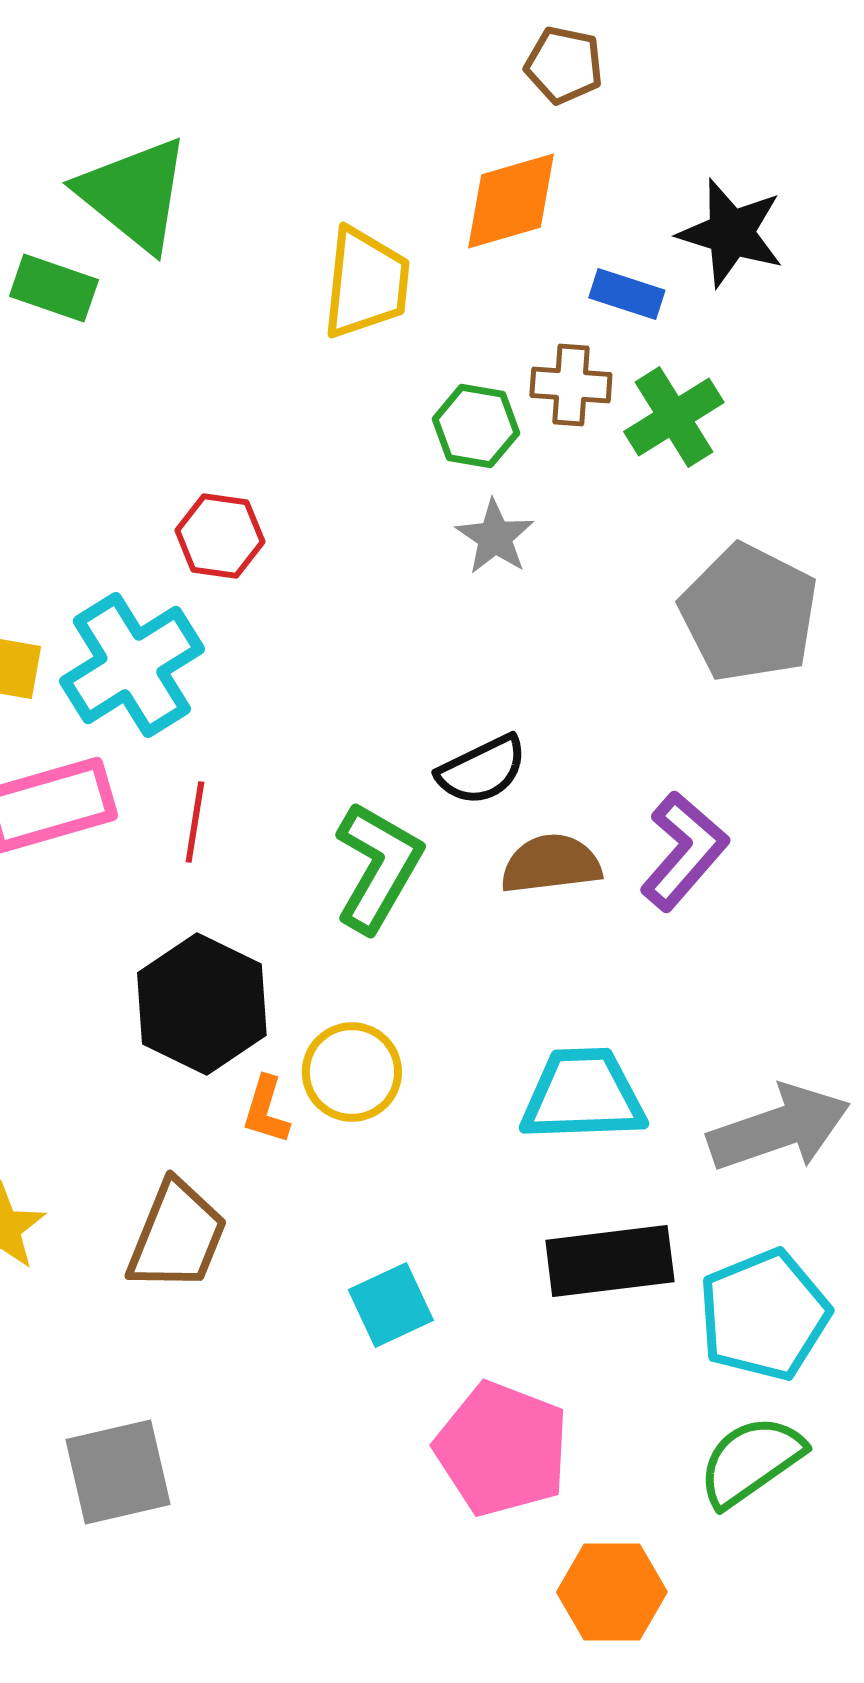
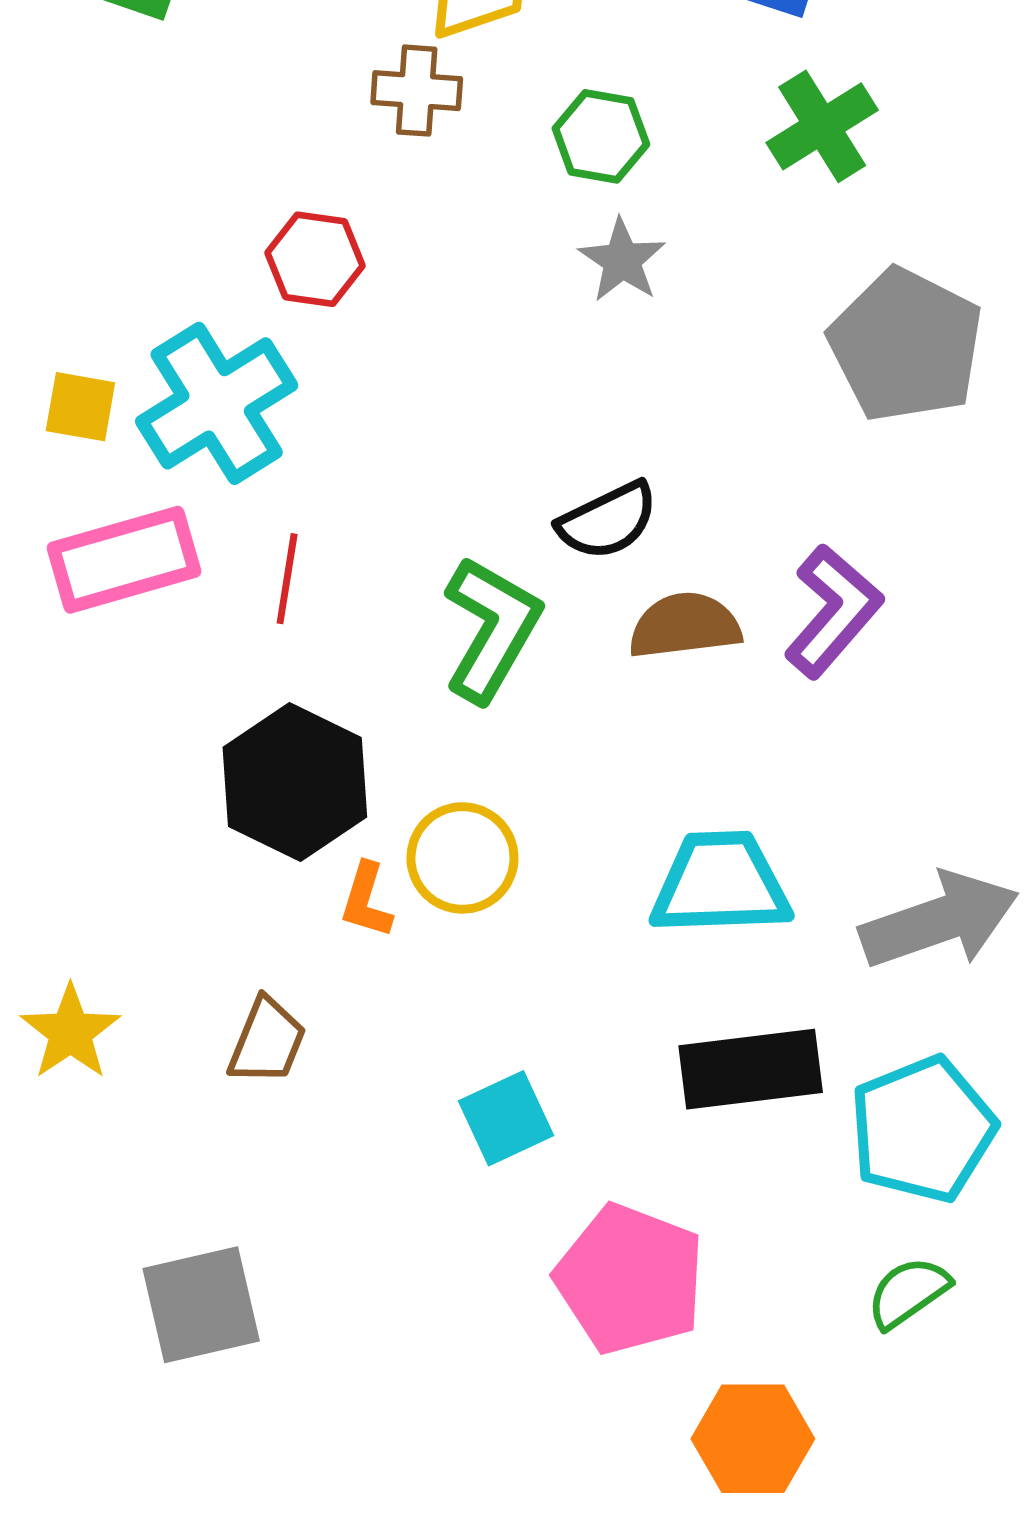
brown cross: (571, 385) -> (417, 91), moved
brown trapezoid: (177, 1236) -> (267, 1041), size x0.7
green semicircle: (751, 1461) -> (908, 1292), size x0.7

